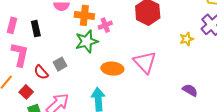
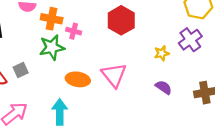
pink cross: (105, 25) -> (74, 31), turned 32
purple semicircle: (190, 90) -> (164, 87), moved

